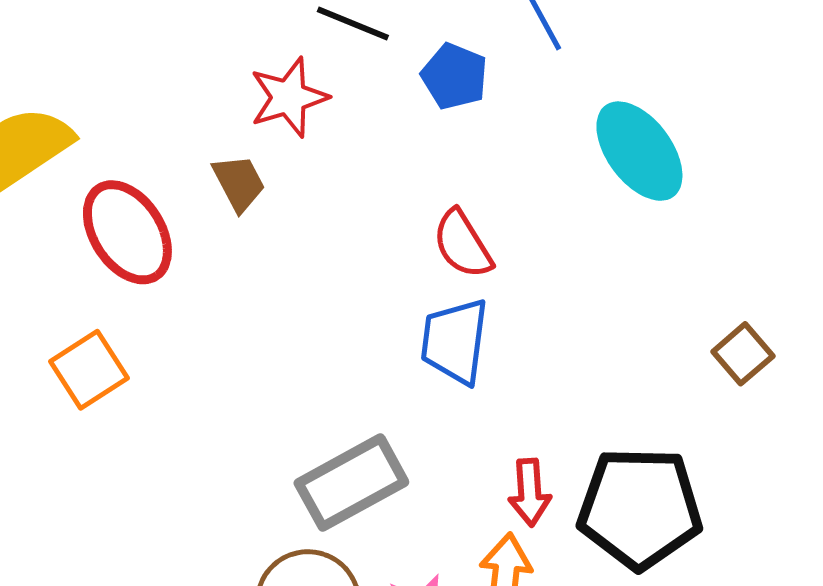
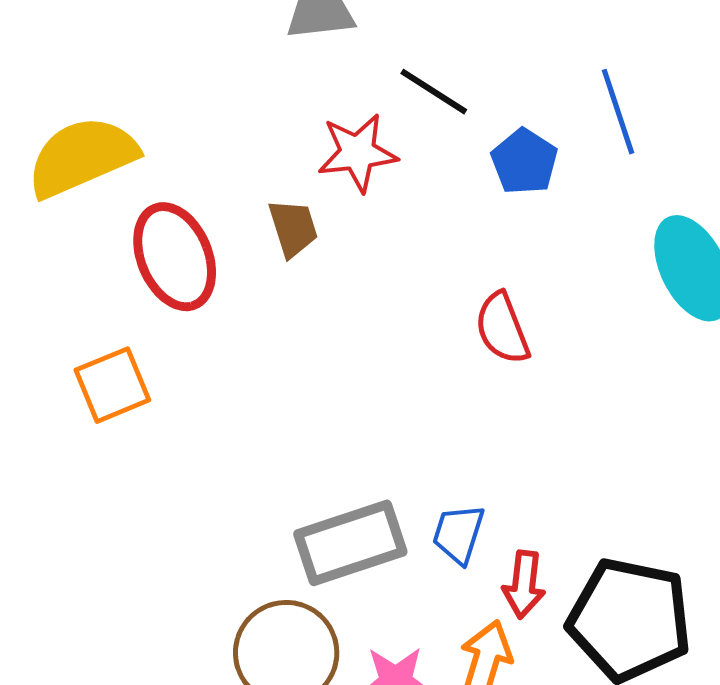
blue trapezoid: (455, 341) -> (458, 534), moved, size x0.7

